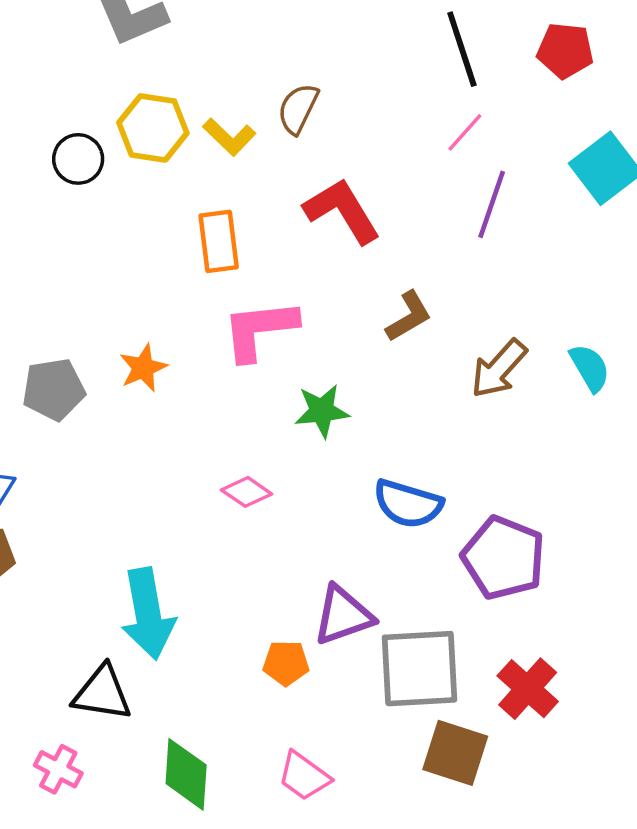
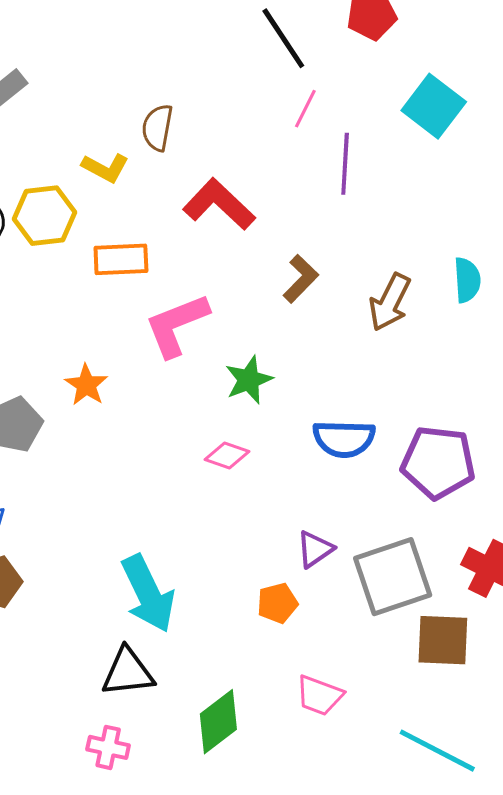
yellow hexagon: (153, 128) -> (45, 216), moved
orange rectangle: (219, 241) -> (121, 259), turned -70
cyan semicircle: (590, 368) -> (467, 280), turned 42
pink diamond: (247, 492) -> (227, 456), moved
purple triangle: (343, 615) -> (315, 549), size x0.7
green diamond: (186, 774) -> (218, 722), turned 64

